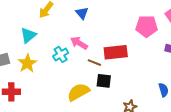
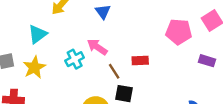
red rectangle: (116, 52) -> (140, 60), size x0.6
brown line: (94, 63) -> (114, 71), turned 32

